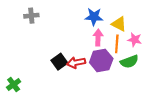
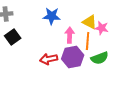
blue star: (94, 17) -> (52, 16), moved
pink star: (135, 40) -> (102, 28), moved
black square: (59, 62) -> (13, 37), moved

